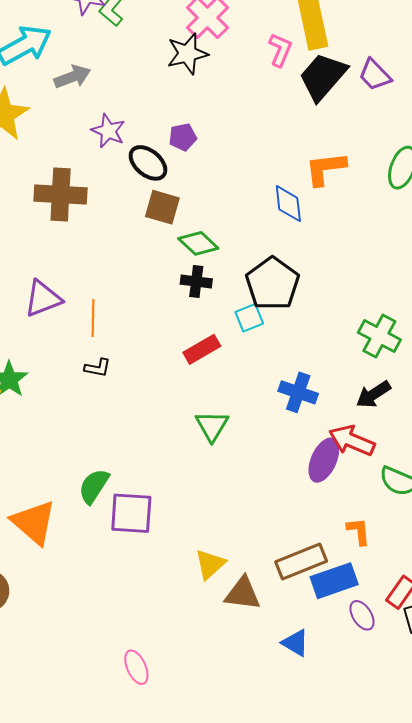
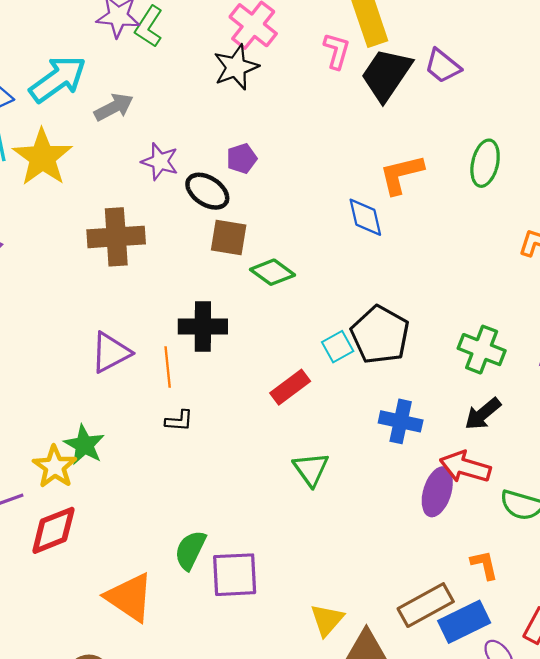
black cross: (196, 282) -> (203, 326), moved, size x1.4
black pentagon: (272, 284) -> (380, 335), moved

